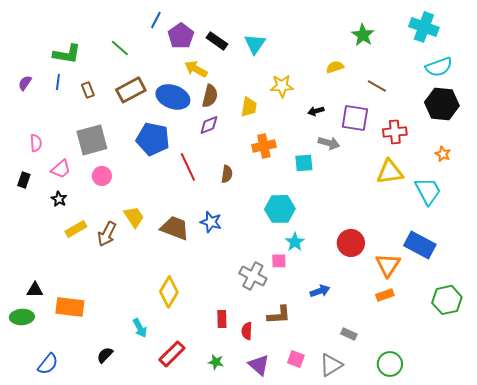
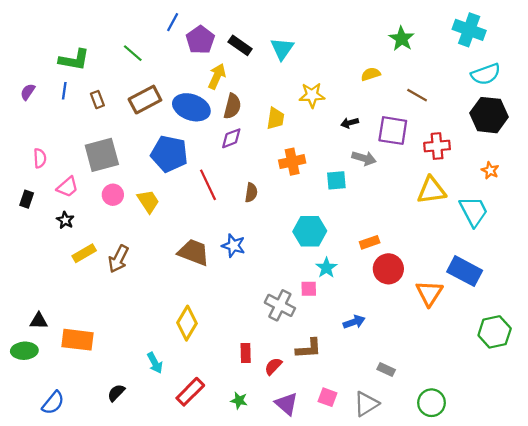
yellow arrow: (196, 69) -> (217, 76), turned 85
yellow trapezoid: (134, 217) -> (148, 201), moved
orange rectangle: (385, 295) -> (370, 242), moved
red semicircle: (247, 331) -> (273, 366), turned 42

